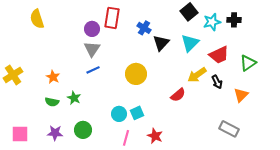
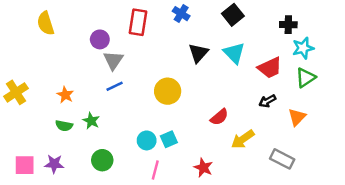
cyan star: (212, 22) -> (303, 48), moved
blue cross: (144, 28) -> (181, 14), moved
purple circle: (92, 29) -> (100, 39), moved
cyan triangle: (190, 43) -> (234, 53), turned -30
yellow arrow: (197, 75) -> (243, 139), moved
black arrow: (217, 82) -> (267, 101), turned 88
purple star: (55, 133) -> (54, 164), moved
red star: (155, 136) -> (203, 168), moved

